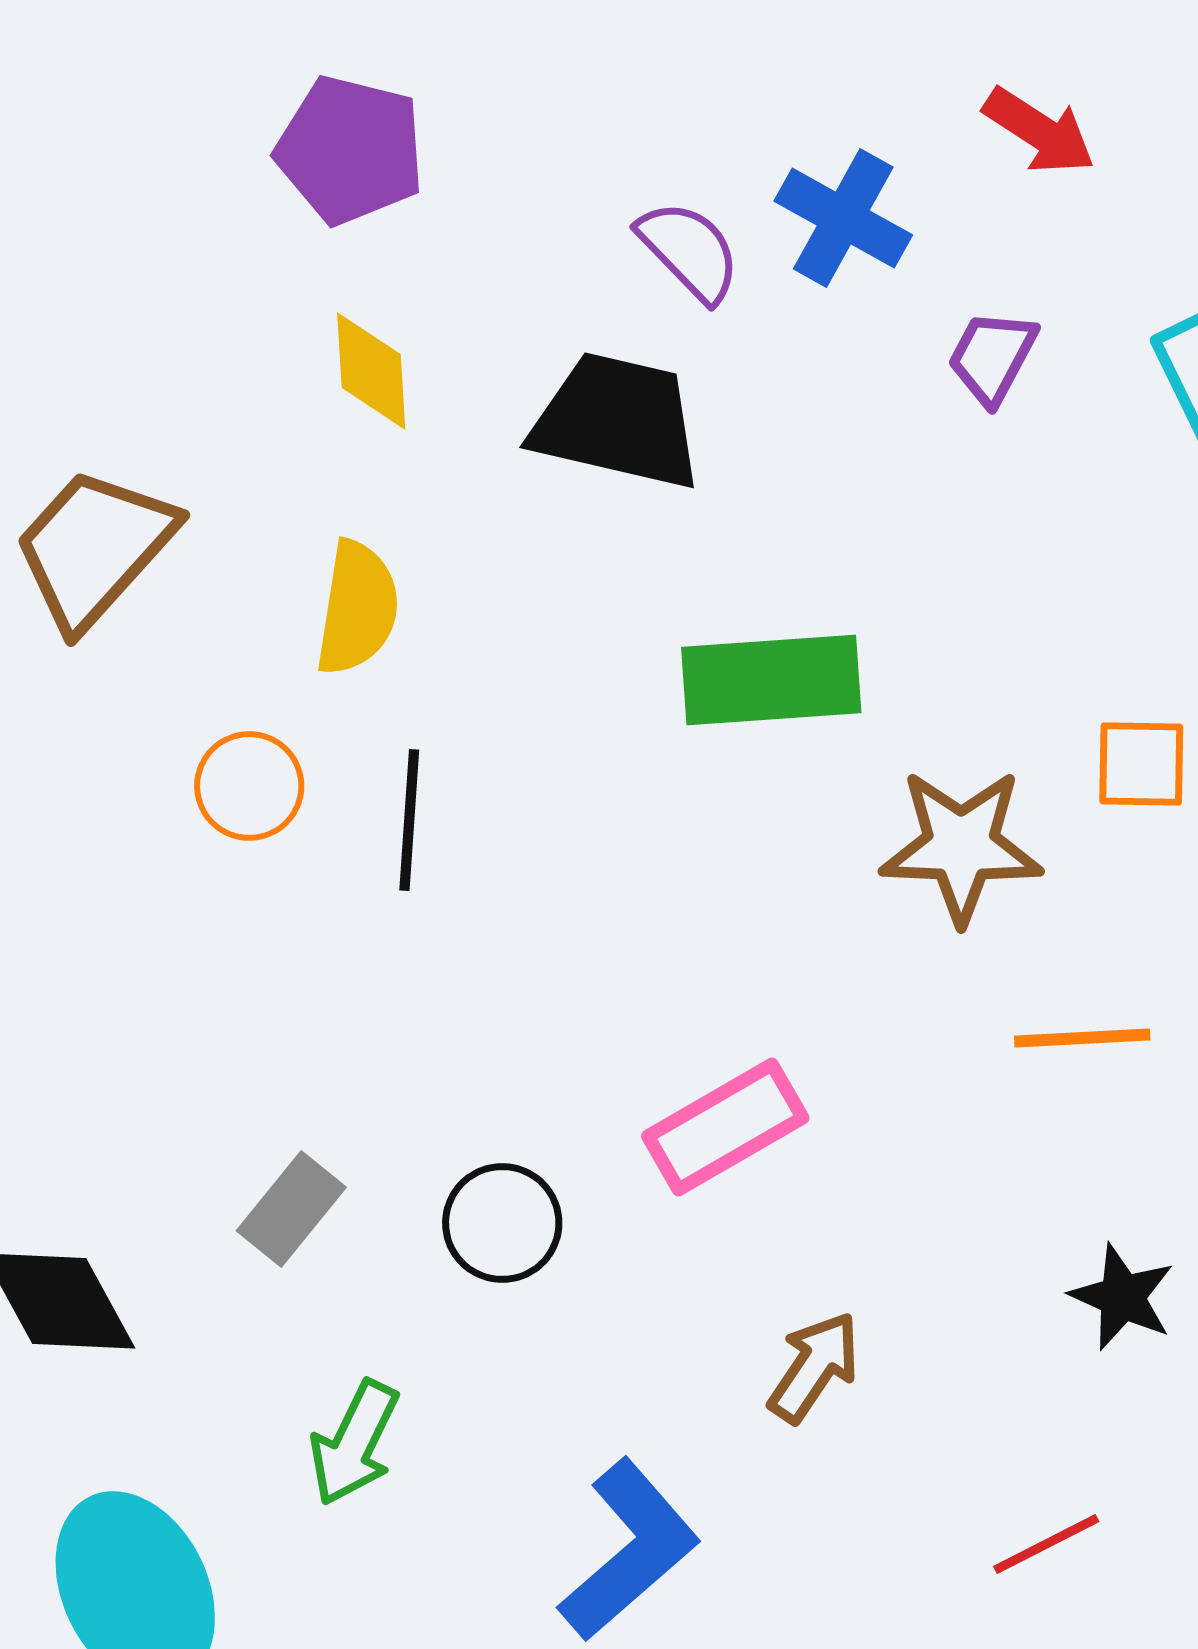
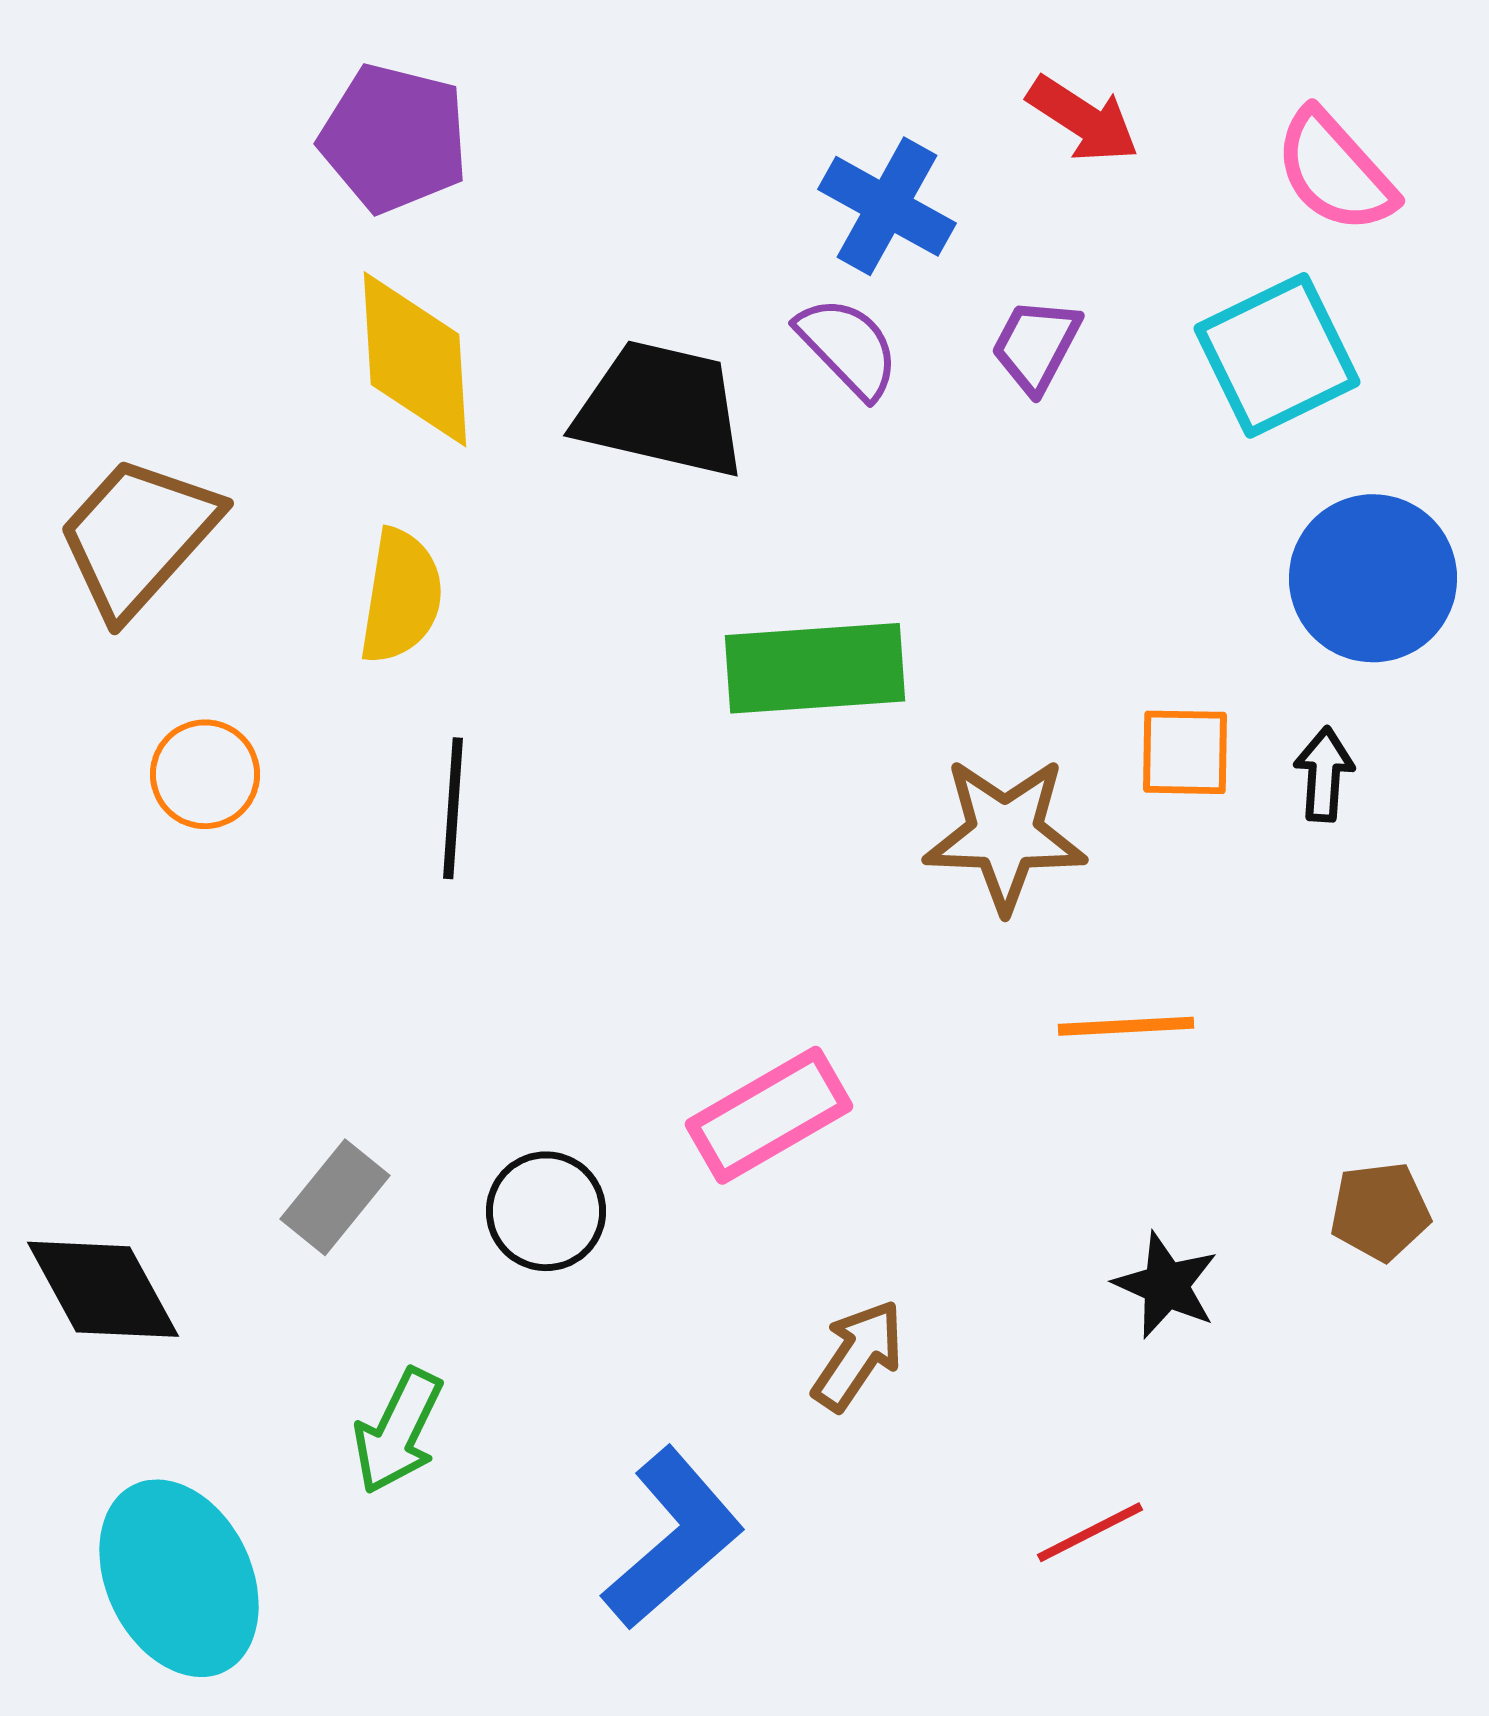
purple semicircle: (689, 251) -> (848, 347), moved
yellow diamond: (371, 371) -> (415, 359), size x1.5
orange circle: (249, 786) -> (205, 774), moved

